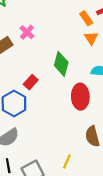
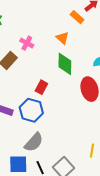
orange triangle: (91, 38) -> (62, 38), moved

